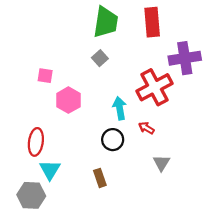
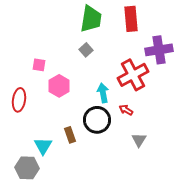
black circle: (113, 140) -> (97, 120), size x1.4
red ellipse: (36, 142) -> (19, 100), moved
brown rectangle: (100, 178) -> (70, 135), moved

